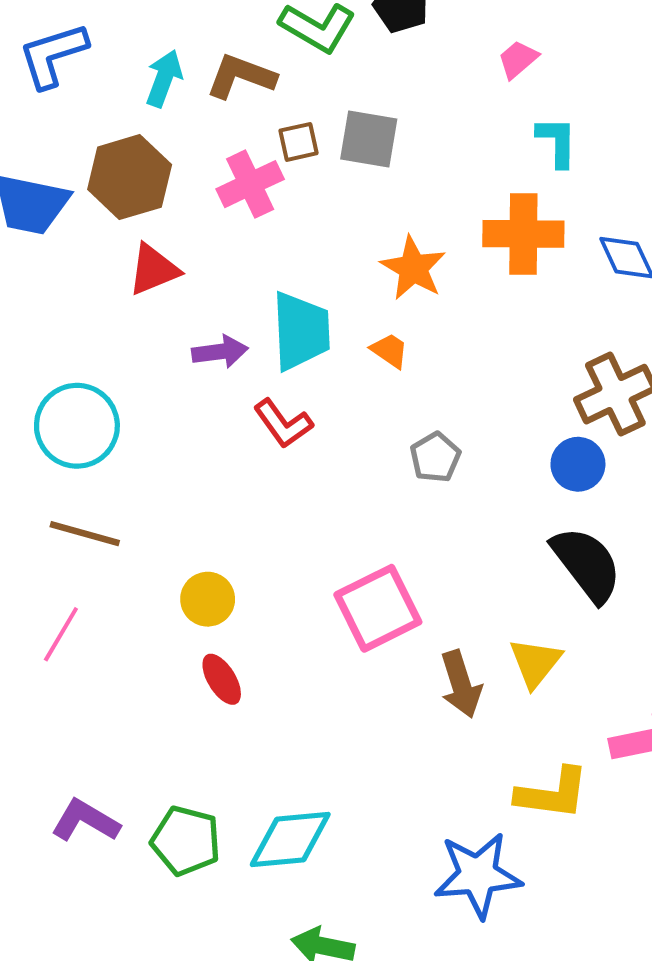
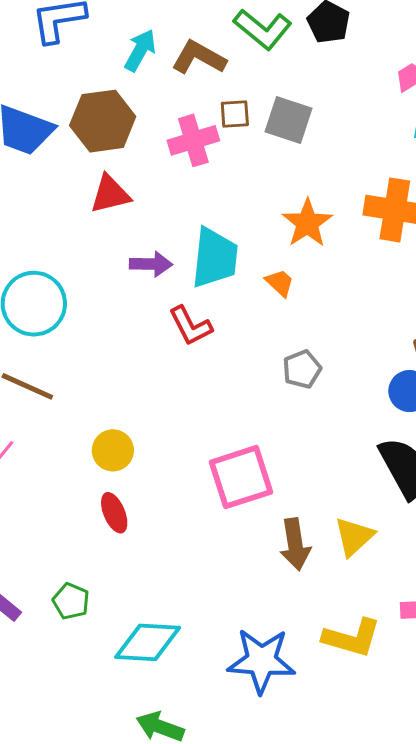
green pentagon: (186, 841) -> (71, 601), moved, size x0.7
blue star: (478, 875) -> (261, 661), moved

